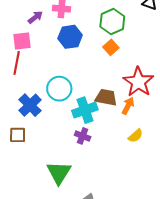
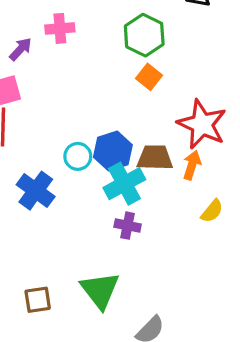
blue hexagon: (70, 37) -> (113, 151), moved
cyan circle: (59, 89) -> (78, 156), size x0.7
brown square: (18, 135) -> (38, 300), moved

